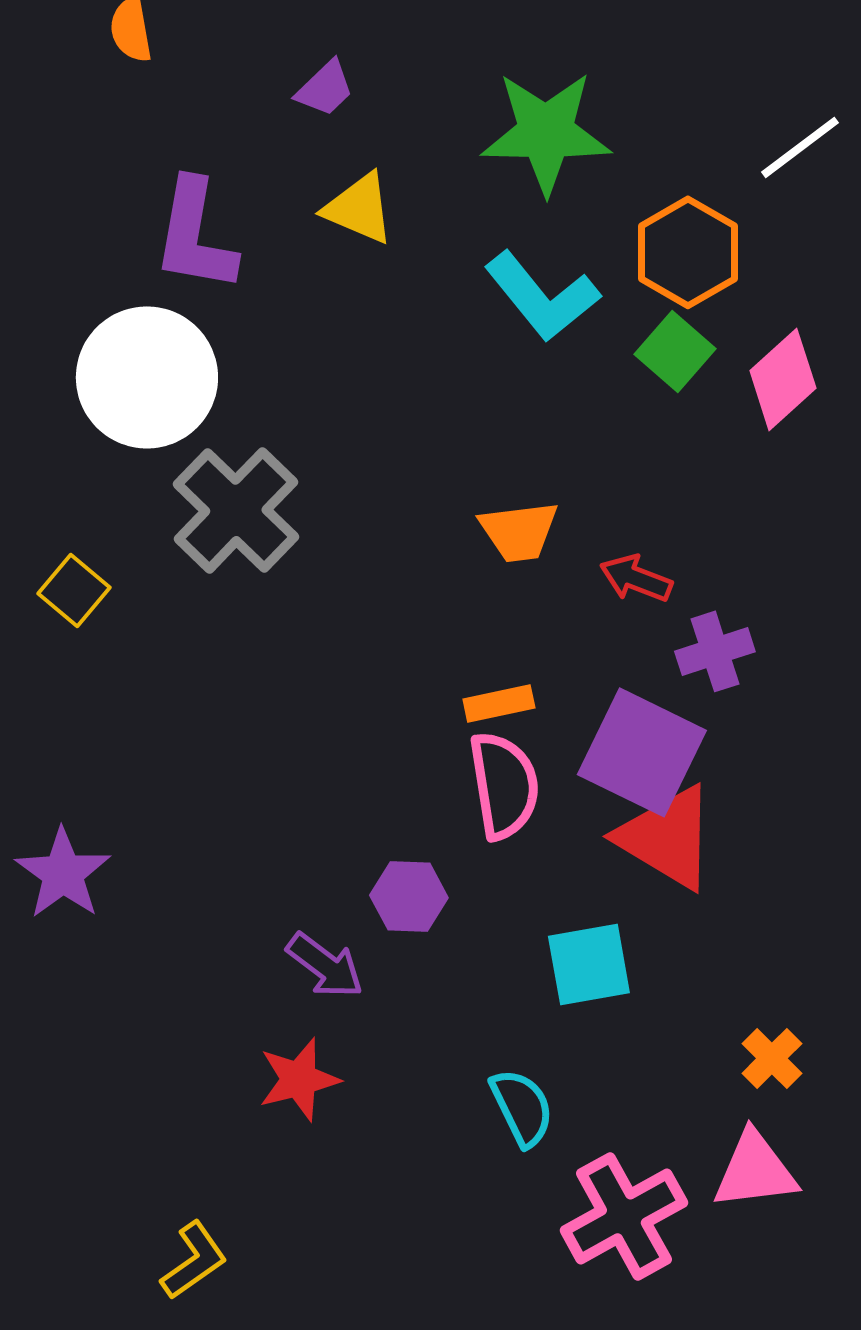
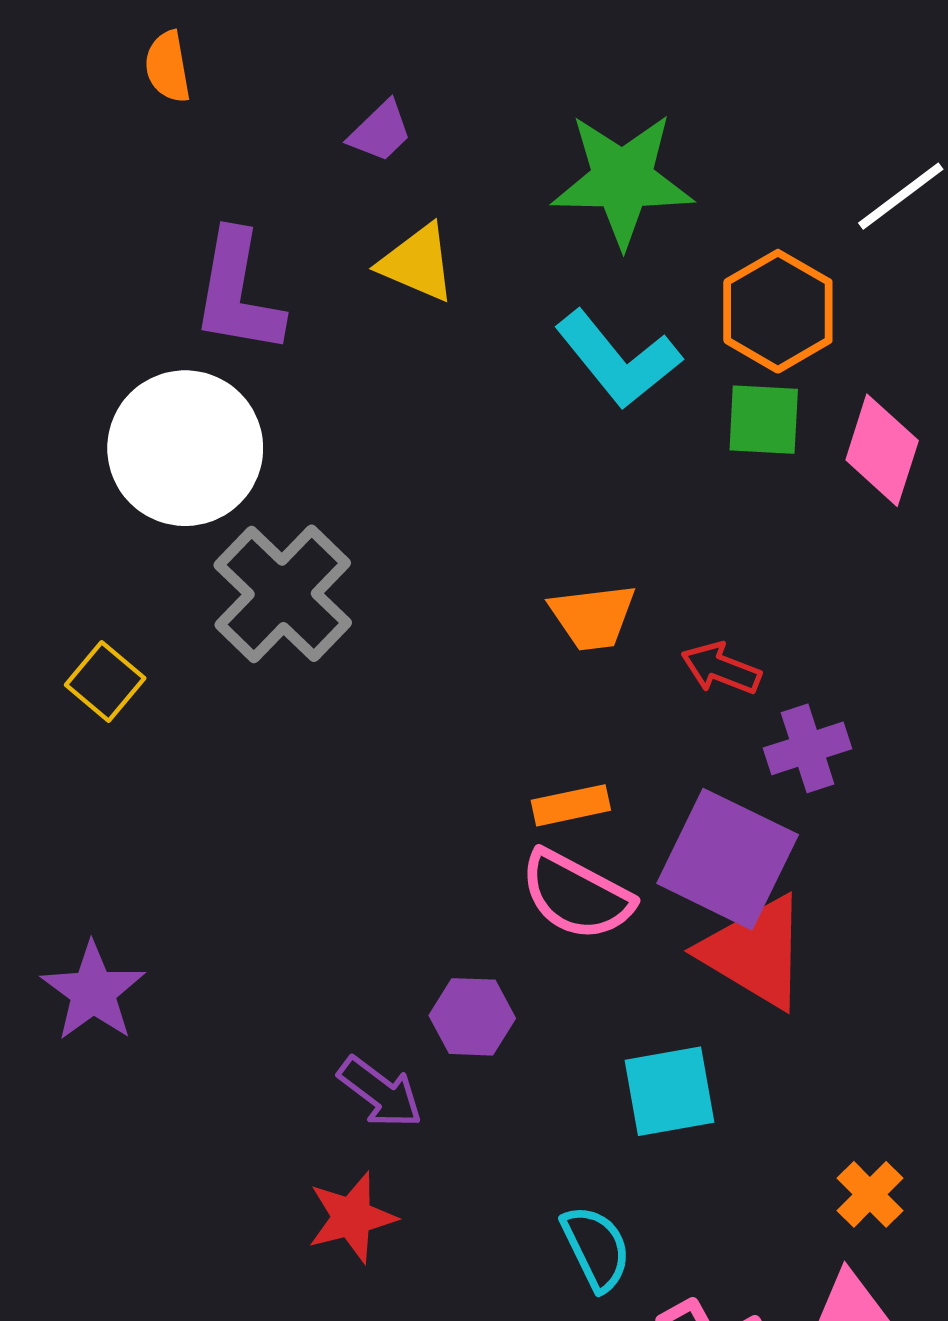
green square: (675, 351) -> (764, 420), turned -38
pink diamond: (783, 379) -> (882, 450), turned -30
pink semicircle: (504, 785) -> (576, 895), turned 127

